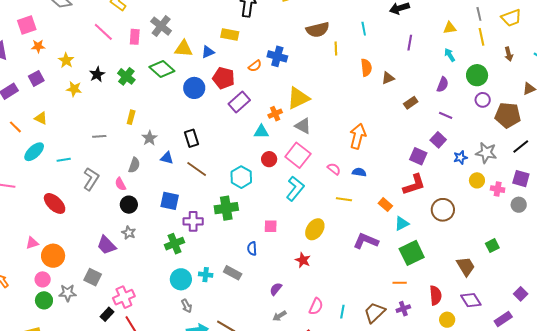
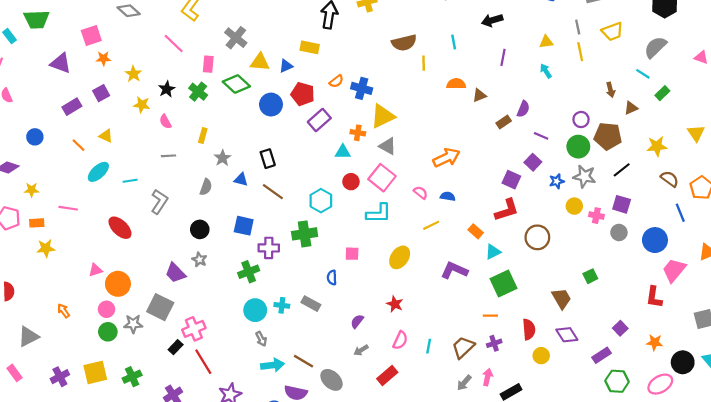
pink rectangle: (135, 37) -> (208, 64), moved
brown arrow: (509, 54) -> (610, 90), moved
blue cross: (277, 56) -> (362, 88), moved
orange semicircle: (366, 68) -> (456, 84), turned -84
green circle: (477, 75) -> (578, 147), moved
purple semicircle: (443, 85) -> (523, 109), moved
orange cross: (275, 114) -> (358, 133), turned 32
orange arrow: (358, 136) -> (446, 158), turned 50
pink semicircle: (120, 184) -> (165, 122), moved
cyan L-shape: (295, 189) -> (379, 213), turned 50
yellow line: (344, 199) -> (431, 225), turned -35
red star: (303, 260) -> (395, 304), moved
gray square: (93, 277) -> (160, 307), size x1.4

